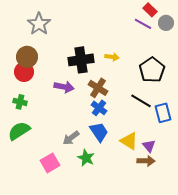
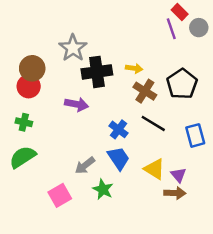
gray star: (39, 24) -> (73, 48), moved
purple line: (143, 24) -> (171, 29), turned 42
brown cross: (98, 88) -> (145, 91), moved
black line: (141, 101) -> (153, 123), moved

